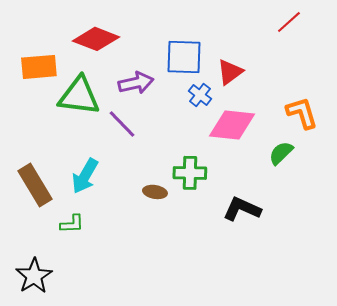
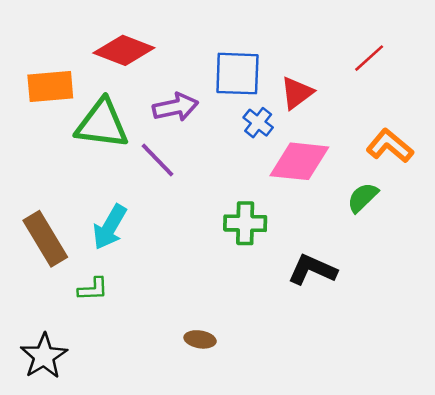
red line: (289, 22) -> (369, 58), moved
orange L-shape: (302, 113) -> (390, 146), turned -33
brown ellipse: (155, 192) -> (200, 339), moved

